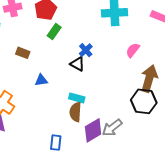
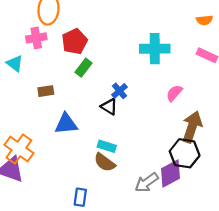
brown rectangle: (23, 53) -> (46, 91), turned -32
blue triangle: (41, 80) -> (66, 124), size x1.5
brown semicircle: (75, 112) -> (105, 162), turned -60
purple diamond: (93, 130) -> (170, 173), moved

